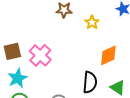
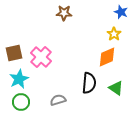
yellow star: (92, 22) -> (114, 34), moved

